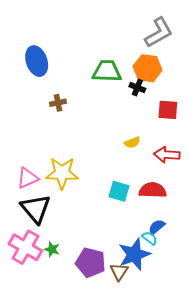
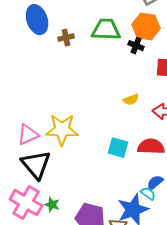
brown cross: (58, 103) -> (66, 38), moved

